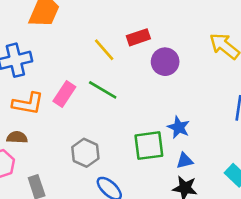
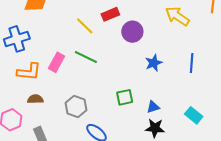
blue star: (179, 127) -> (154, 63), moved, turned 30
brown semicircle: (17, 137) -> (35, 99), moved
green square: (149, 146) -> (125, 97), size x0.7

